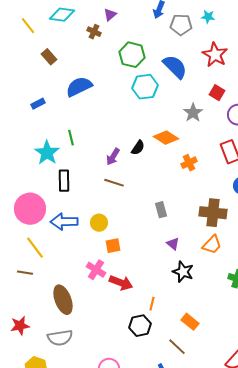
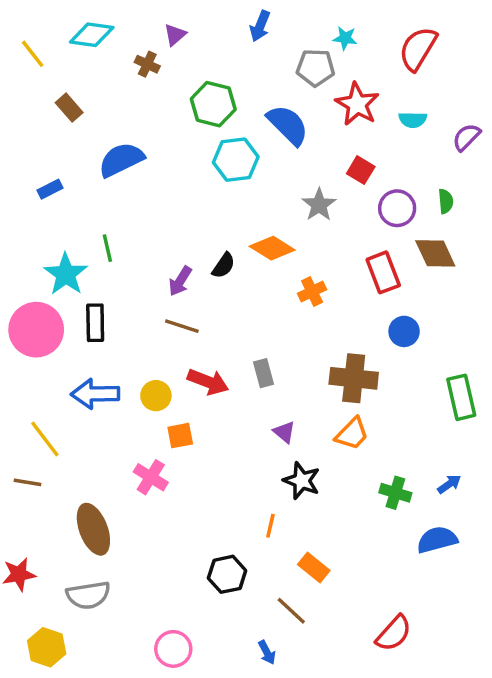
gray pentagon: (181, 25) -> (316, 68), moved
pink circle: (30, 209) -> (36, 330), moved
red arrow: (121, 283) -> (208, 382), moved
orange line: (152, 304) -> (270, 526), moved

